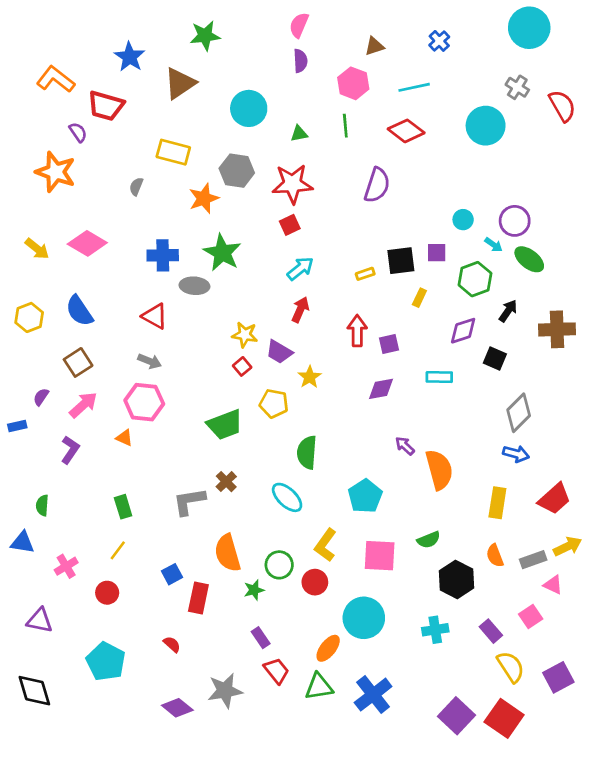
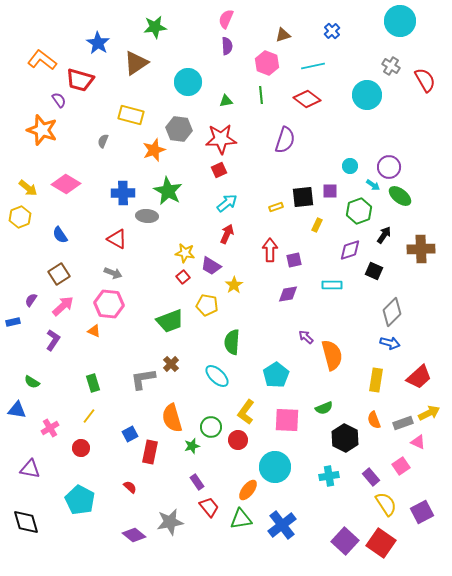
blue semicircle: (79, 311) -> (60, 235), size x0.7
yellow hexagon: (29, 317) -> (20, 217), moved
green semicircle: (42, 505) -> (32, 382), turned -63

